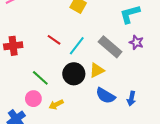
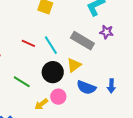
cyan line: (77, 46) -> (51, 45), turned -60
pink circle: (33, 99) -> (58, 97), moved

